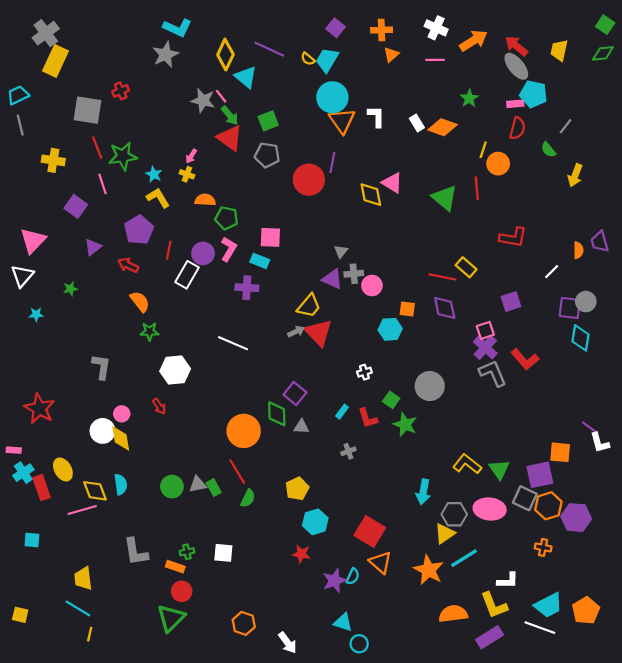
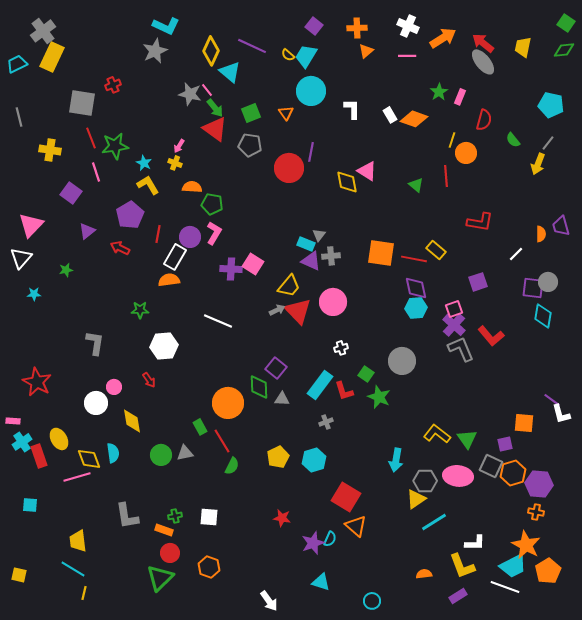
cyan pentagon: (533, 94) -> (551, 105), moved
cyan trapezoid: (18, 95) -> (17, 64), moved
pink rectangle: (515, 104) -> (460, 97), moved, turned -63
orange triangle: (342, 121) -> (286, 113), moved, size x0.6
gray line: (565, 126) -> (548, 143), moved
green triangle: (445, 198) -> (416, 185), size x0.6
pink square: (270, 237) -> (253, 264), moved, turned 30
cyan rectangle: (260, 261) -> (306, 244), moved
pink circle: (372, 285) -> (333, 302), moved, size x1.4
orange semicircle: (140, 302) -> (169, 280), moved, turned -60
orange square: (407, 309) -> (381, 253), moved, size x1.8
cyan hexagon: (390, 329) -> (416, 308), moved
cyan rectangle: (342, 412) -> (320, 385), size x2.0
yellow diamond: (121, 438) -> (132, 421), moved
purple square: (540, 475) -> (505, 444), size x0.6
green rectangle: (214, 488) -> (200, 427), moved
cyan hexagon: (315, 522) -> (314, 460), moved
orange cross: (543, 547) -> (536, 512), moved
orange star: (429, 570) -> (526, 545), moved
orange semicircle: (453, 614) -> (424, 574), size x0.6
orange hexagon: (244, 623) -> (209, 567), moved
purple rectangle: (490, 637) -> (458, 596), size x0.7
cyan circle: (359, 644) -> (372, 601), moved

